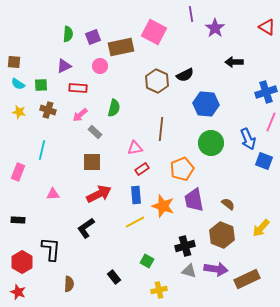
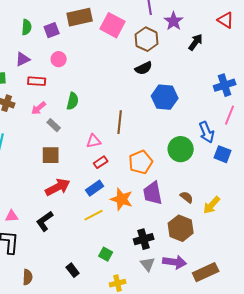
brown rectangle: (121, 47) -> (80, 17), moved
black arrow: (234, 62) -> (196, 42), moved, turned 126
brown hexagon: (157, 81) -> (147, 39), moved
green circle: (211, 143) -> (181, 149), moved
pink triangle: (53, 194) -> (12, 216), moved
blue rectangle: (136, 195) -> (95, 188), turned 60
yellow arrow: (261, 228) -> (212, 205), moved
gray triangle: (189, 271) -> (148, 264), turned 35

